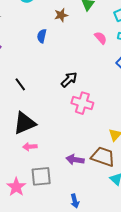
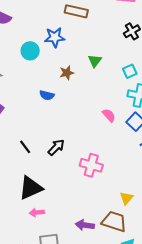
blue semicircle: (42, 36) -> (47, 95), turned -88
pink semicircle: (101, 38) -> (109, 115), moved
black arrow: (69, 80) -> (56, 147), moved

